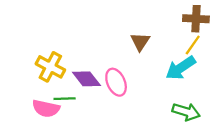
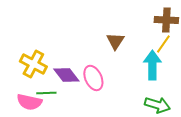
cyan arrow: (181, 68) -> (152, 65), turned 124

